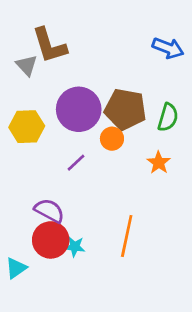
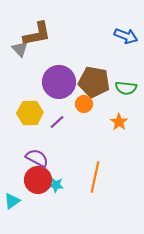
brown L-shape: (49, 45) -> (37, 34), turned -84
green semicircle: (168, 117) -> (126, 88), turned 80
yellow hexagon: (27, 127) -> (30, 113), moved

